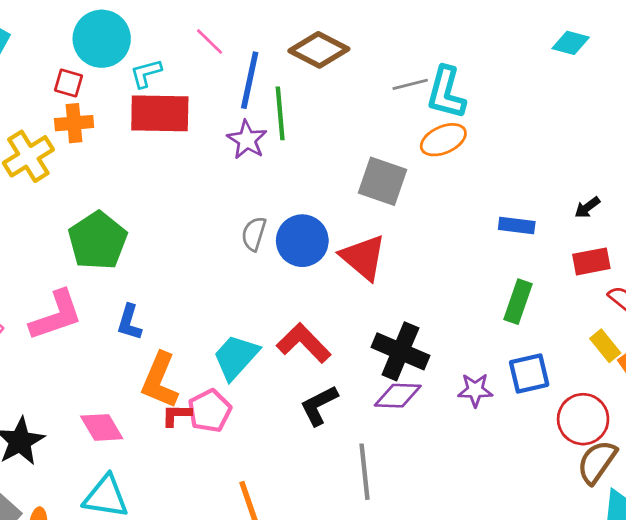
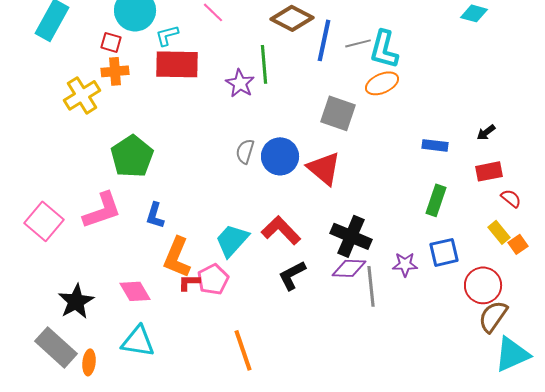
blue line: (250, 80) -> (324, 40), moved
gray line: (365, 472) -> (371, 286), moved

